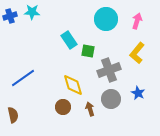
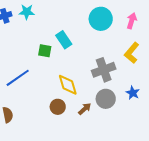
green square: (88, 51) -> (45, 51), moved
brown arrow: (90, 109) -> (85, 109), turned 64

